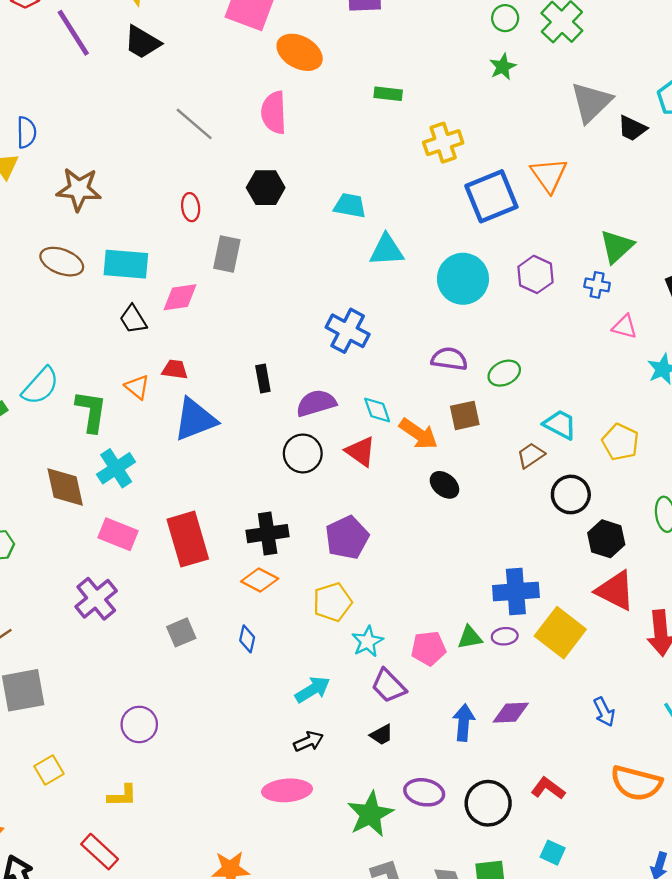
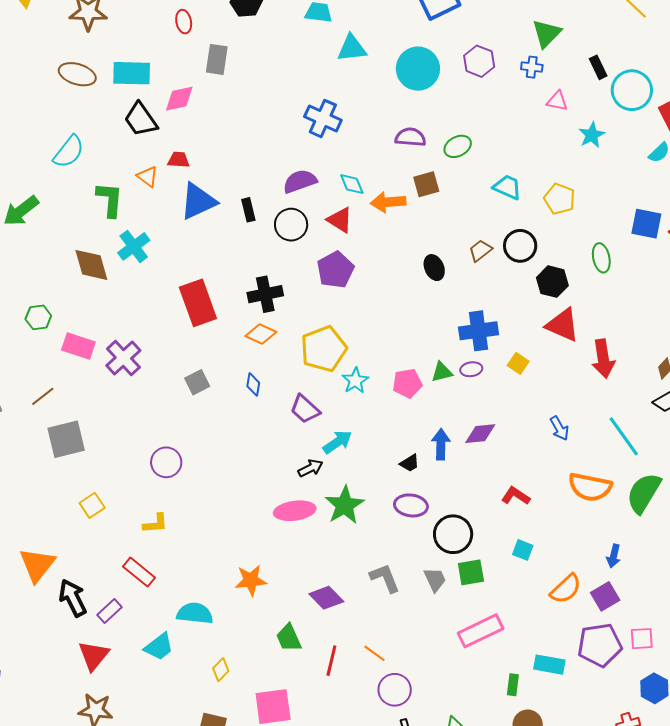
black trapezoid: (133, 319) -> (141, 119), size x1.4
black rectangle: (263, 378) -> (248, 210), moved
cyan semicircle: (40, 386) -> (69, 152), moved
orange arrow: (419, 434) -> (388, 202), turned 144
brown trapezoid: (531, 455) -> (480, 251), moved
black ellipse: (444, 485) -> (434, 268), moved, turned 30
pink rectangle: (118, 534) -> (78, 346), moved
purple pentagon: (347, 538) -> (335, 270), moved
yellow pentagon: (332, 602) -> (324, 349), size x1.4
yellow square: (560, 633) -> (518, 363), size x0.5
purple trapezoid: (389, 686) -> (305, 409), moved
cyan arrow: (313, 690) -> (337, 442), moved
black trapezoid: (381, 735) -> (410, 463), moved
black circle: (488, 803) -> (453, 534), moved
green star: (370, 814) -> (345, 505), moved

